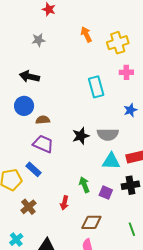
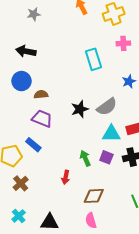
gray semicircle: (108, 134) -> (107, 107), turned -35
purple square: (106, 193) -> (106, 157), moved
brown cross: (28, 207) -> (21, 183), moved

